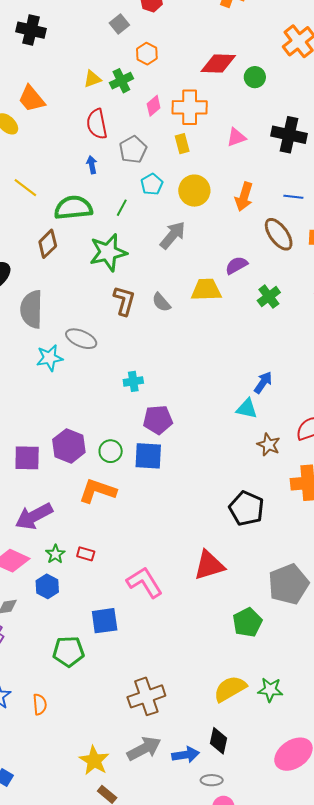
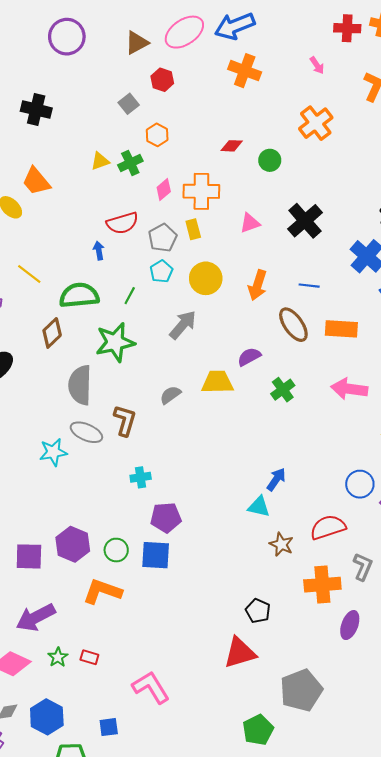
red diamond: (218, 64) -> (232, 146), size x0.6
red semicircle: (97, 124) -> (122, 223), moved, turned -96
black cross: (289, 135) -> (305, 221), turned 36
gray pentagon: (133, 150) -> (163, 238), moved
brown L-shape: (124, 301) -> (125, 420), moved
gray semicircle: (161, 302) -> (170, 395), turned 95
gray semicircle: (31, 309) -> (80, 385), moved
black pentagon: (246, 508) -> (258, 611), size x0.7
red triangle: (209, 565) -> (240, 653), moved
blue hexagon: (47, 586) -> (47, 717), moved, size x1.4
blue square: (105, 621) -> (109, 727), size x0.7

